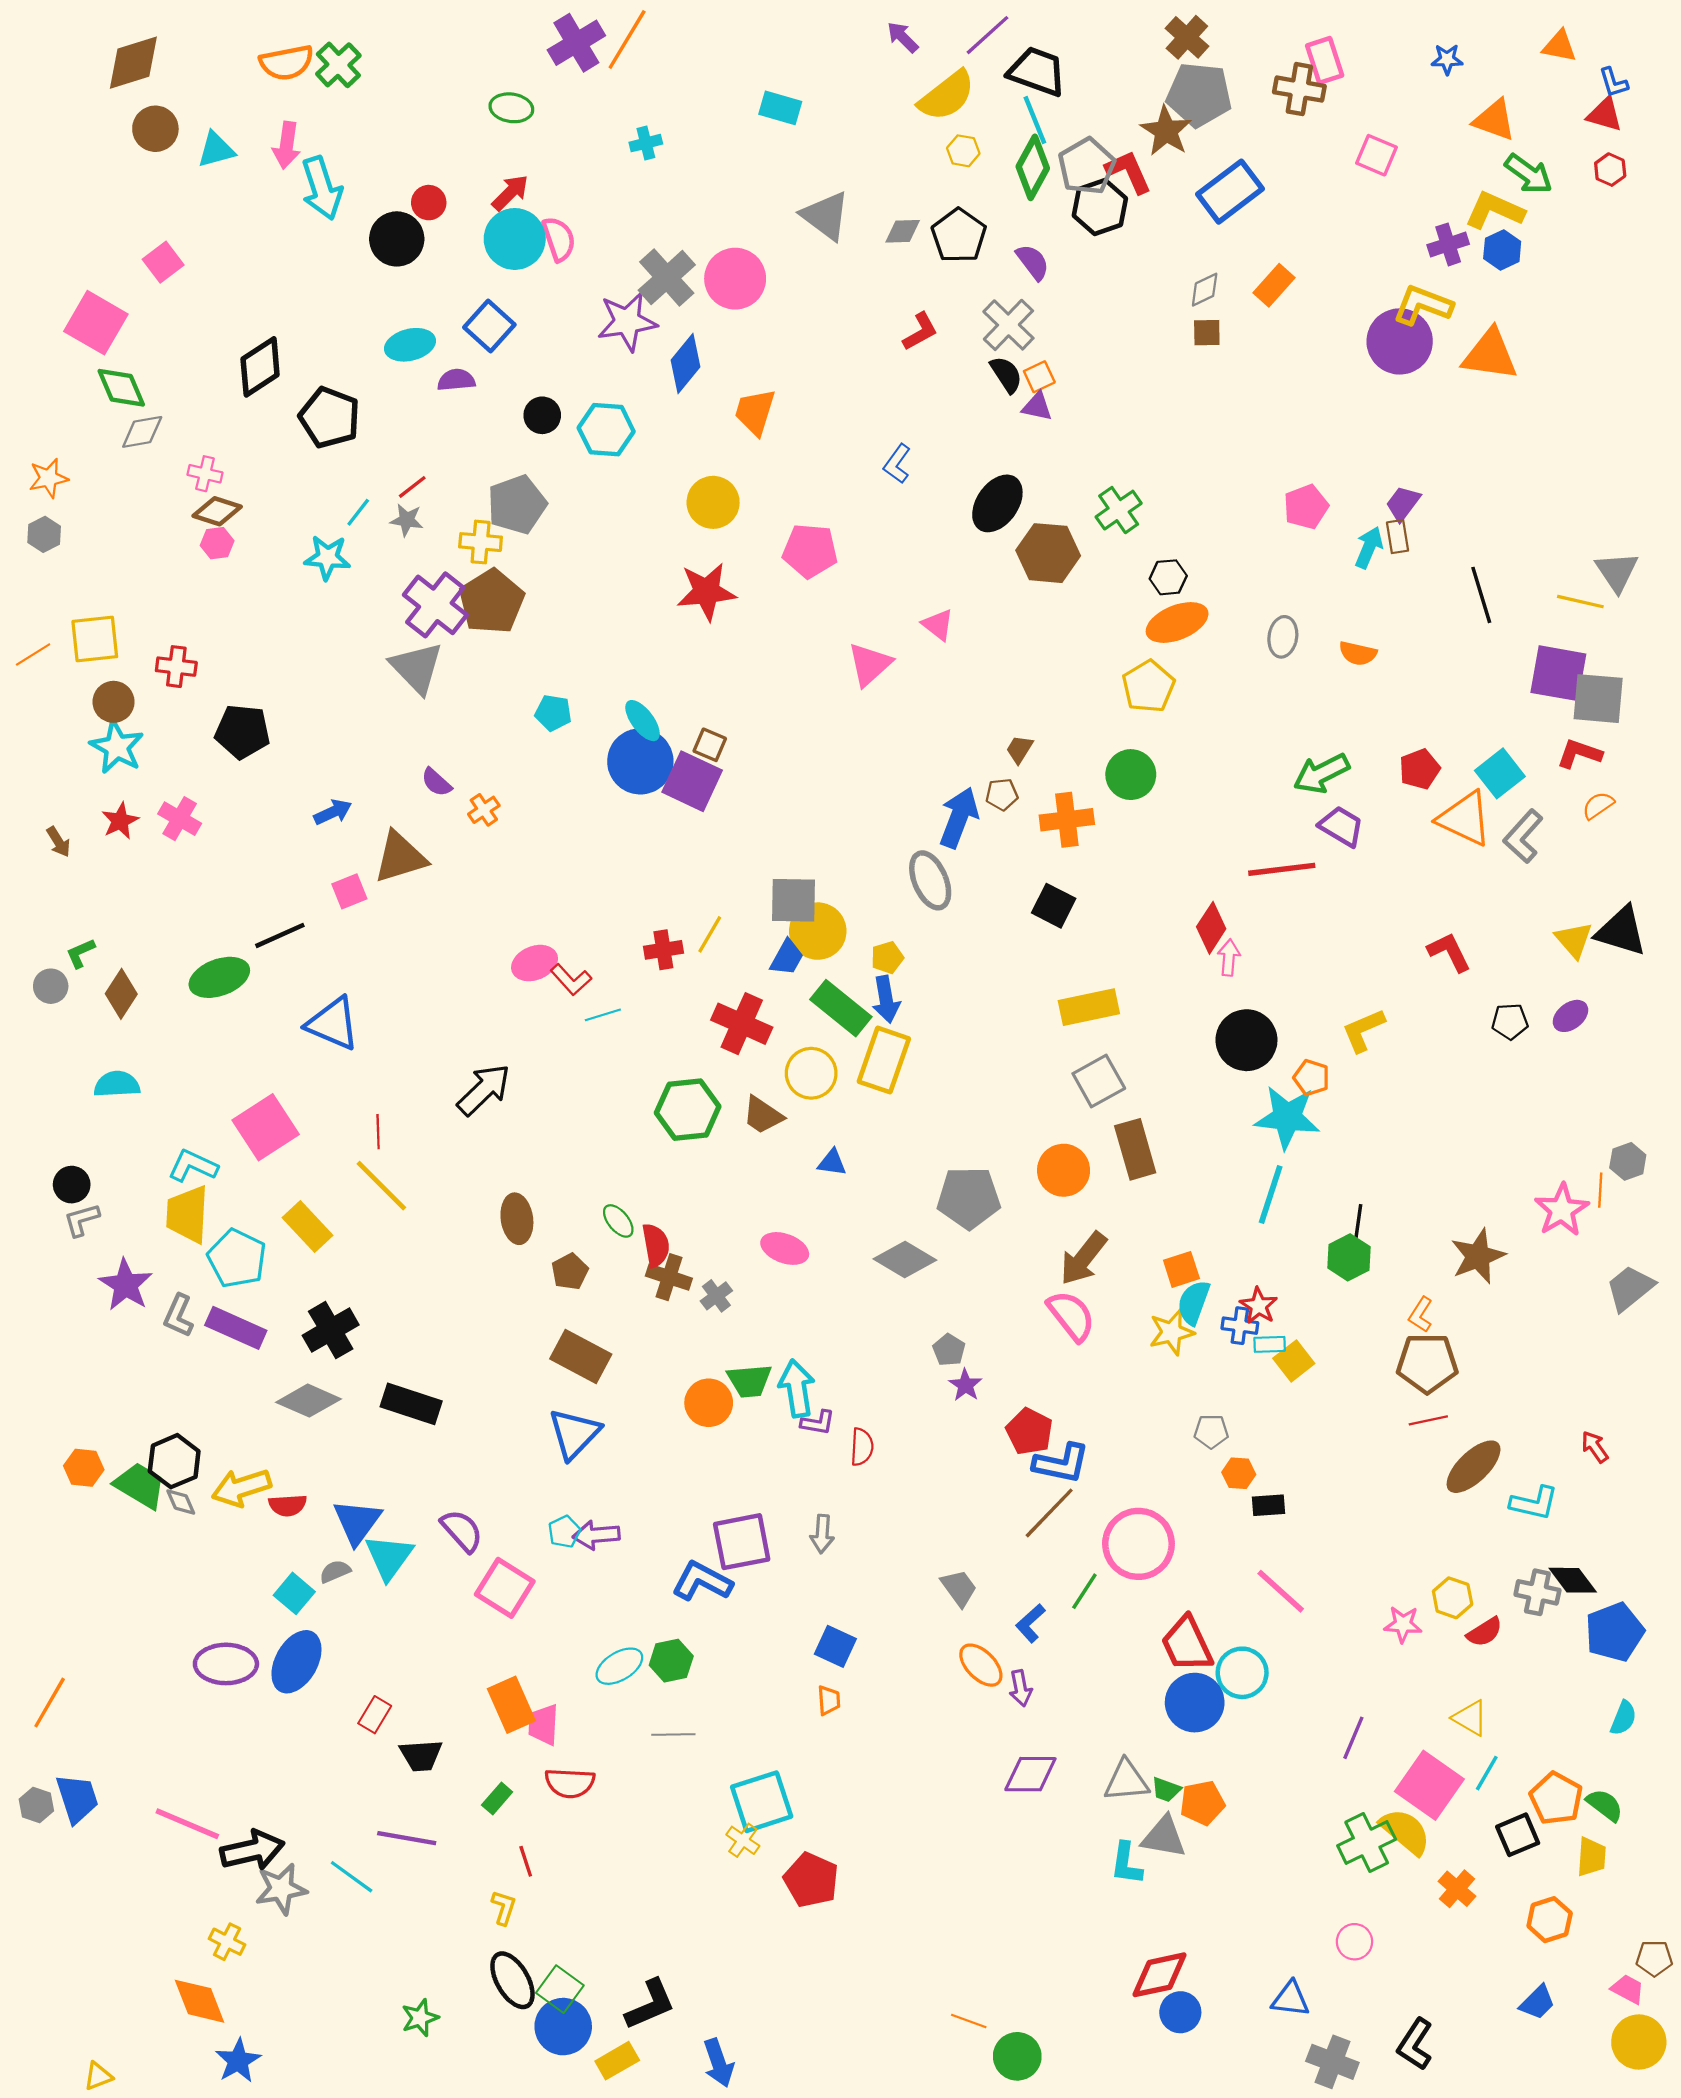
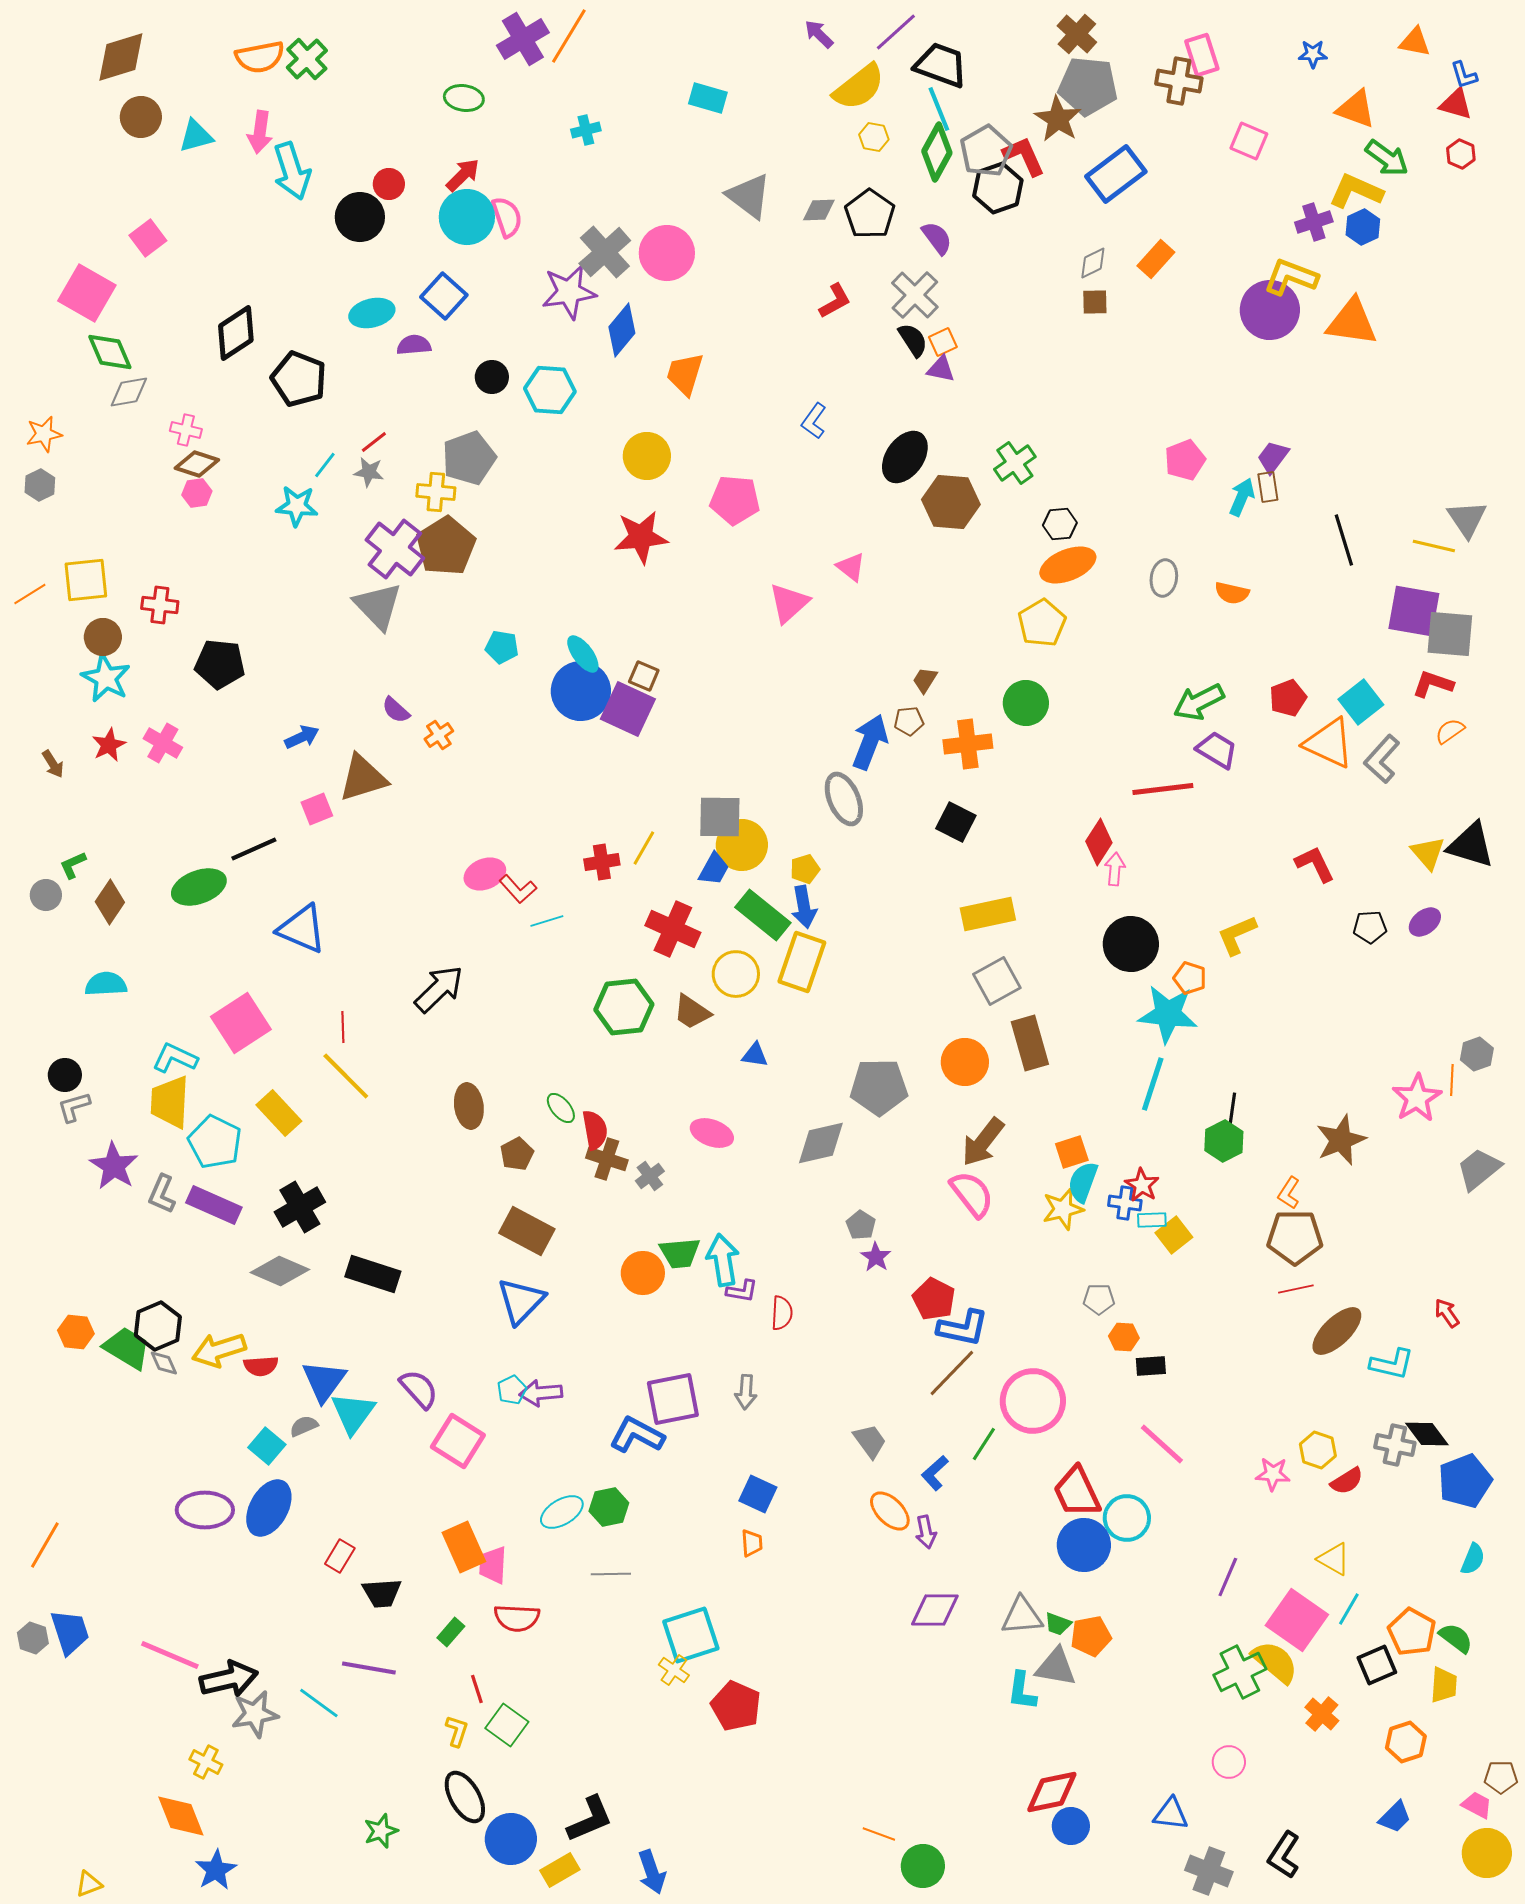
gray diamond: (905, 1260) -> (821, 1143), turned -44
green square: (560, 1989) -> (507, 1725), moved

